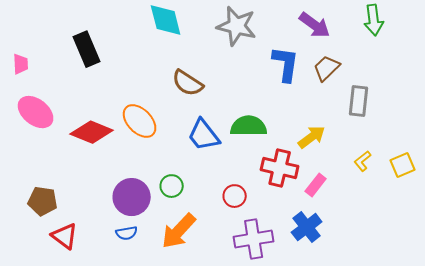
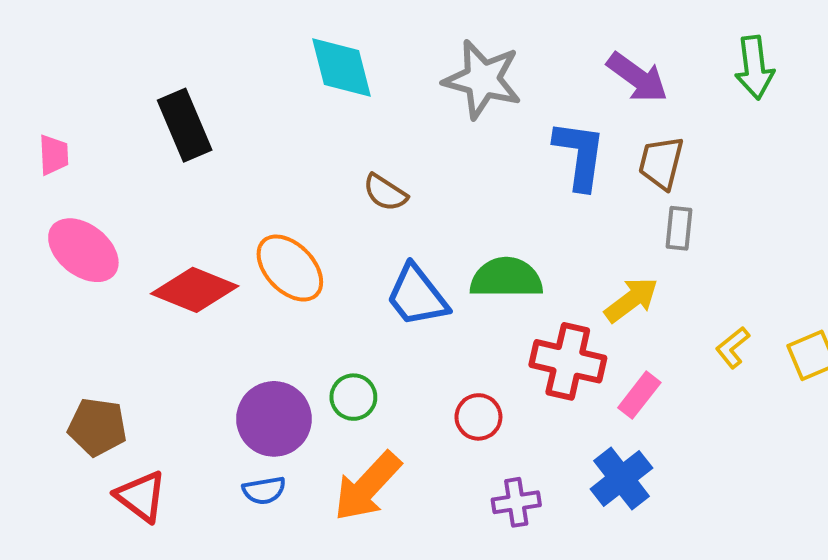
brown trapezoid: (327, 68) -> (661, 163), turned -32
brown semicircle: (188, 83) -> (385, 193), size x0.7
gray rectangle: (359, 101) -> (679, 228), moved, size x0.7
purple cross: (254, 239) -> (516, 502), size x0.6

